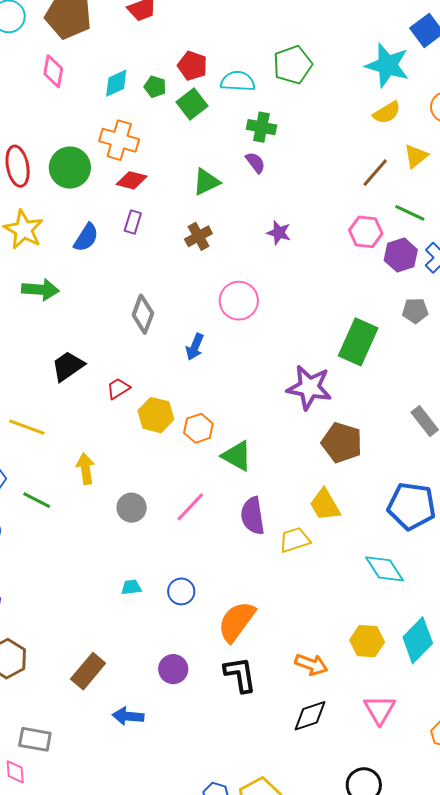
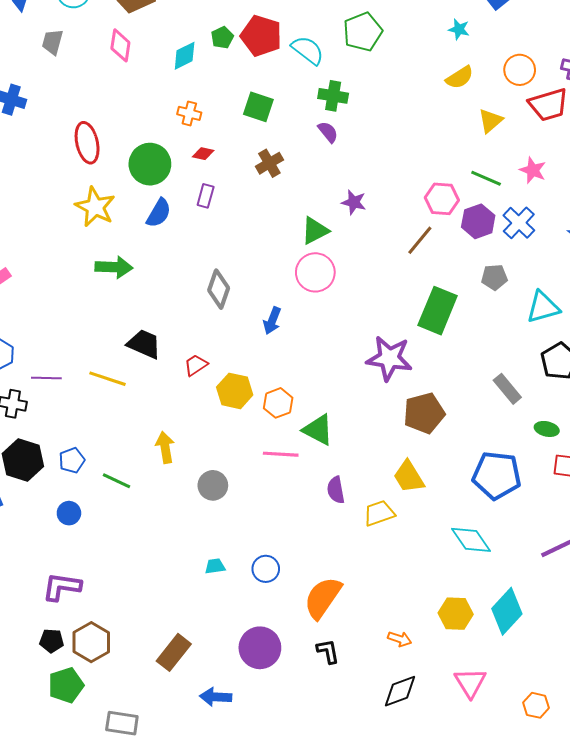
cyan star: (387, 65) -> (459, 29), size x0.5
red pentagon: (192, 66) -> (261, 36), size x1.4
cyan semicircle: (238, 81) -> (308, 50), turned 36
green pentagon: (155, 87) -> (222, 38), moved, turned 30
green square: (192, 104) -> (258, 107), moved, turned -32
orange cross: (119, 140) -> (189, 113), size x0.6
green circle: (70, 168) -> (150, 164), moved
brown line: (375, 173) -> (420, 240), moved
red diamond: (132, 180) -> (203, 154), size x0.7
green triangle: (206, 182) -> (315, 231), moved
brown cross: (198, 236) -> (269, 163), moved
black trapezoid: (68, 366) -> (144, 344), turned 60
yellow line: (27, 427) -> (108, 379), moved
brown pentagon: (342, 443) -> (424, 413), turned -30
pink line: (190, 507) -> (281, 454), moved, turned 52
purple semicircle: (253, 516) -> (336, 490), size x0.7
orange arrow: (311, 664) -> (400, 639), size x0.7
purple circle: (173, 669) -> (260, 648), size x1.4
black L-shape: (240, 675) -> (328, 651), size x0.7

